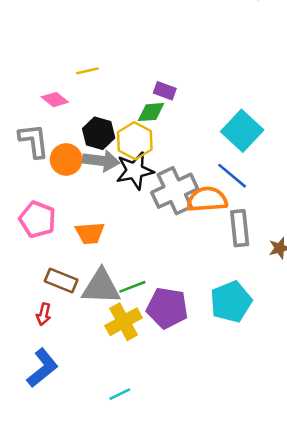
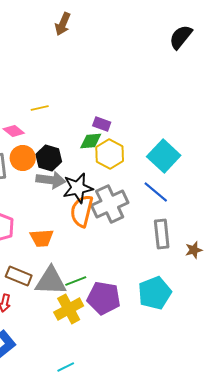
yellow hexagon: (135, 141) -> (110, 154), moved
orange circle: (66, 159) -> (23, 158), moved
orange semicircle: (207, 199) -> (82, 211), moved, turned -72

